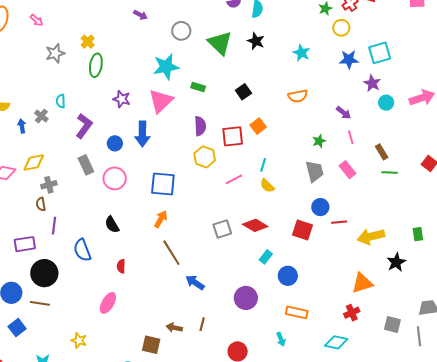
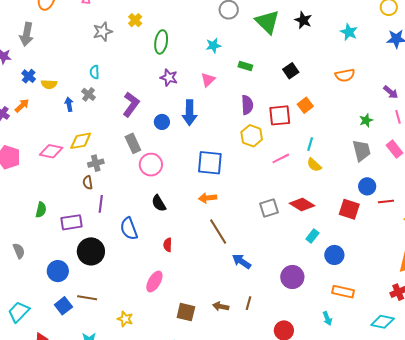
green ellipse: (96, 65) -> (161, 42), moved
cyan star: (166, 67) -> (213, 45), size x0.6
cyan semicircle: (61, 101) -> (94, 72), moved
pink triangle: (161, 101) -> (208, 80), size x0.6
pink circle: (115, 178) -> (151, 165), moved
orange arrow: (161, 219) -> (208, 198), turned -126
brown line: (40, 303) -> (87, 298), moved
brown square: (151, 345) -> (186, 312), moved

